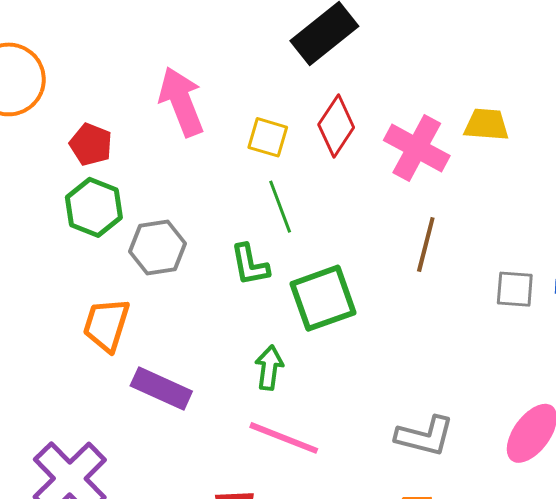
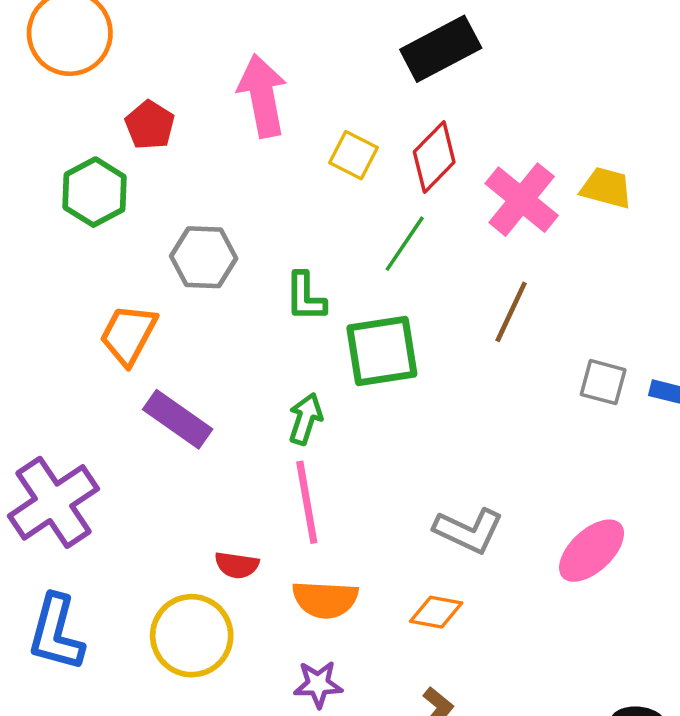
green hexagon: (94, 207) -> (95, 192), moved
green line: (280, 207) -> (405, 244), moved, turned 44
pink line: (284, 438) -> (307, 502), turned 48

